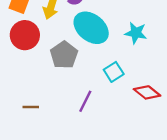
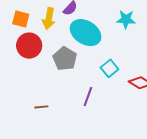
cyan star: (136, 33) -> (126, 19), moved

